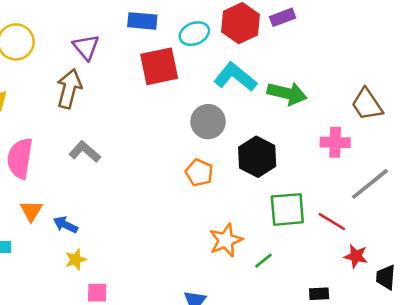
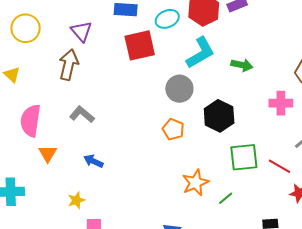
cyan L-shape: (235, 77) -> (200, 53), turned 112
green arrow: (287, 93) -> (242, 65), size x0.7
orange triangle: (31, 211) -> (48, 154), moved
blue arrow: (65, 225) -> (93, 161), moved

